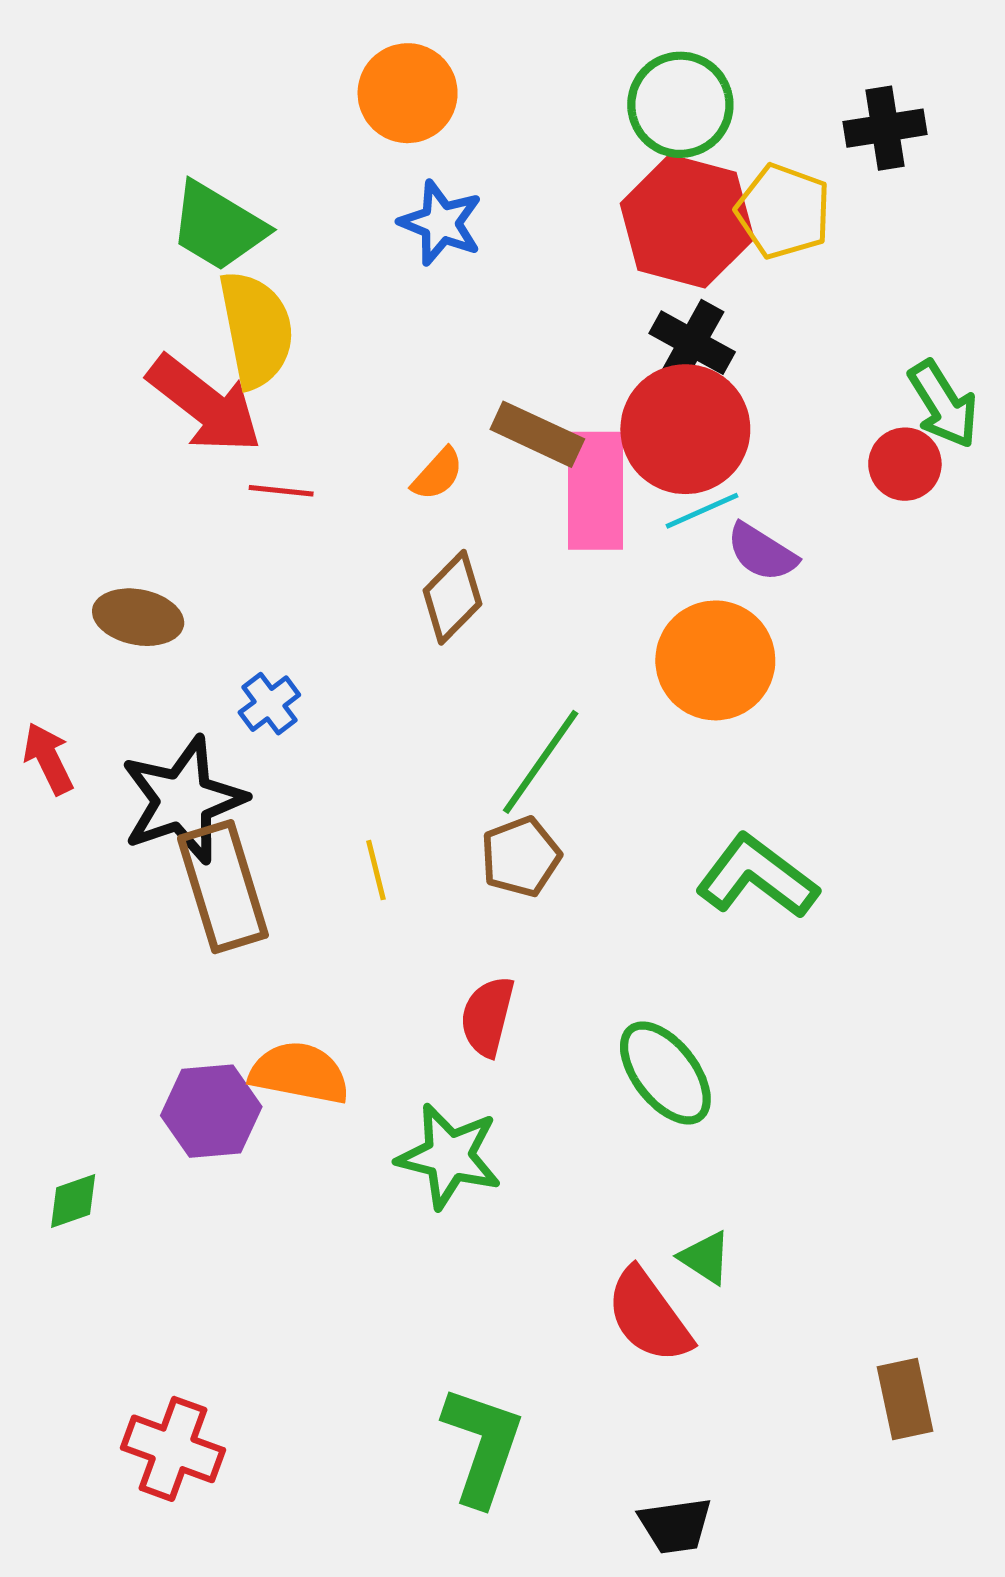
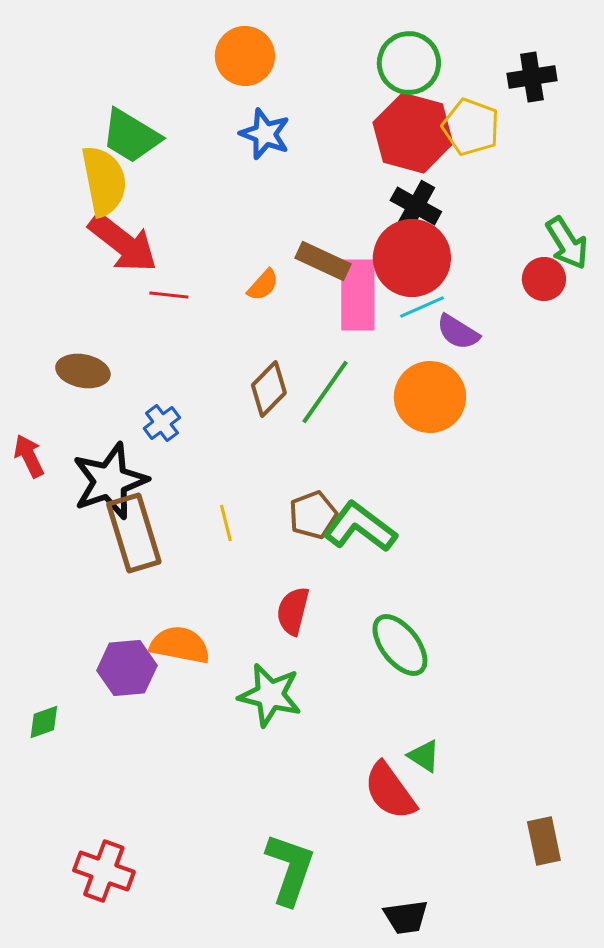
yellow semicircle: (256, 329) -> (104, 181), moved
brown diamond: (452, 597) -> (269, 389), moved
green line: (541, 762) -> (325, 392), moved
green L-shape: (757, 877) -> (360, 527), moved

